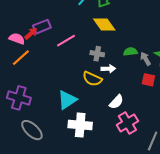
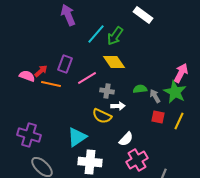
purple rectangle: (42, 27) -> (65, 64), moved, turned -48
pink line: (66, 41) -> (87, 78), moved
orange line: (21, 58) -> (51, 84), moved, turned 54

